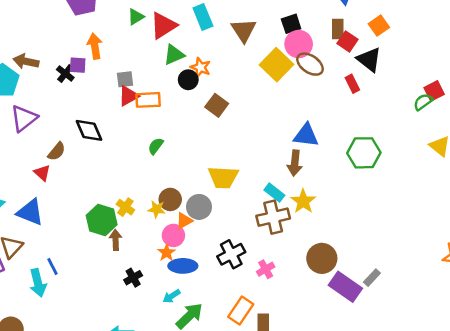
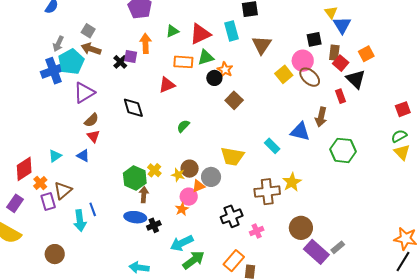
green triangle: (136, 17) -> (172, 31), moved
black square: (291, 24) -> (314, 39), moved
yellow square: (276, 65) -> (284, 74), size x0.7
gray square: (125, 79) -> (88, 31), moved, turned 32
orange rectangle: (148, 100) -> (183, 62), moved
green semicircle: (423, 102) -> (399, 136), moved
brown semicircle: (57, 151) -> (91, 120), moved
brown arrow: (295, 163) -> (321, 117), moved
cyan rectangle: (274, 193) -> (272, 146), moved
blue triangle: (30, 212) -> (83, 156), moved, size x0.6
blue ellipse: (183, 266) -> (135, 217), moved
cyan arrow: (172, 296) -> (182, 243), size x1.6

